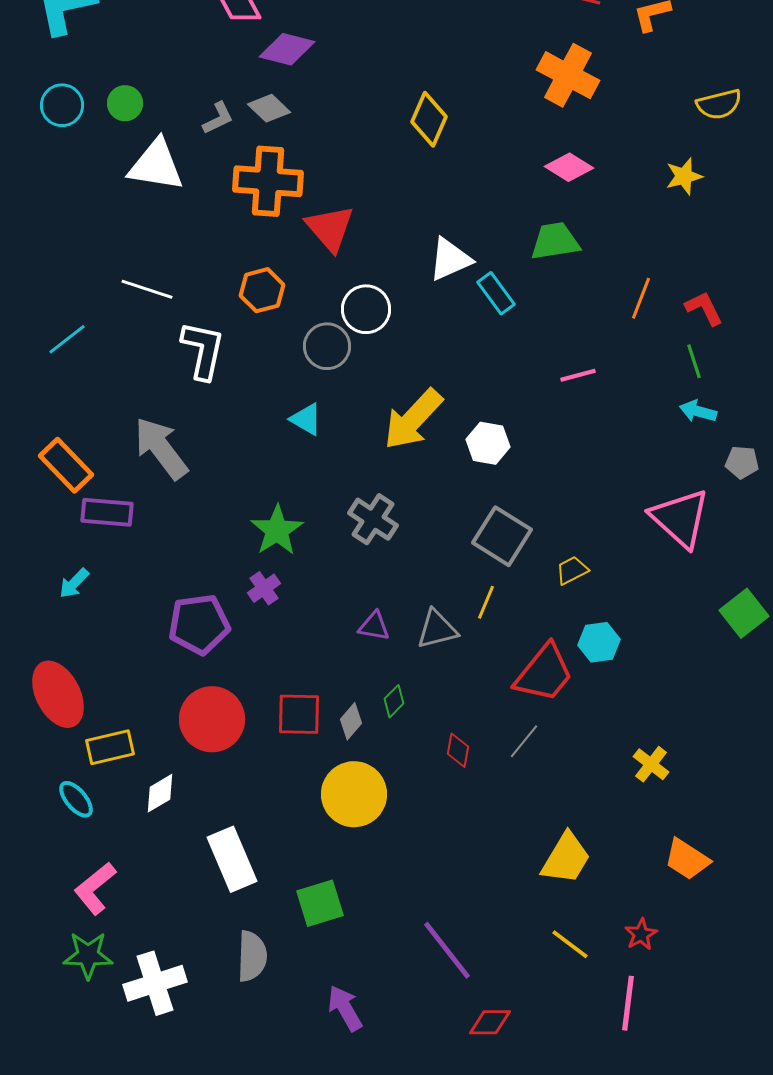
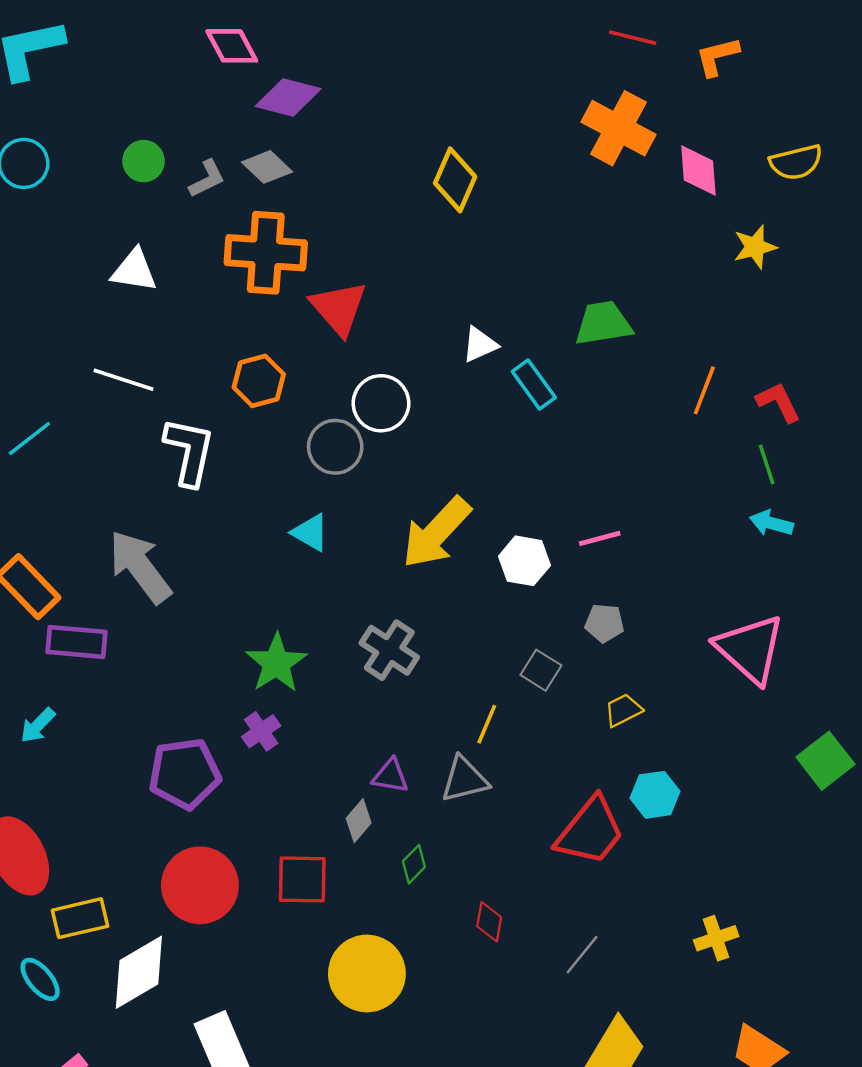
green circle: (125, 103) -> (144, 161), moved
white triangle: (156, 165) -> (134, 270), moved, size x0.7
pink diamond: (569, 167) -> (698, 170), moved, turned 54
white triangle: (450, 259) -> (480, 344), size x0.7
pink line: (578, 375) -> (600, 538), moved
gray pentagon: (742, 462) -> (604, 623), moved
gray square: (502, 536) -> (541, 670), size x0.6
yellow line: (486, 602) -> (487, 724), moved
gray diamond: (351, 721) -> (359, 821), moved
gray line: (524, 741) -> (582, 955), moved
yellow cross: (651, 764) -> (716, 938), turned 33
white diamond: (160, 793) -> (139, 972), size x1.6

